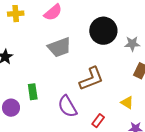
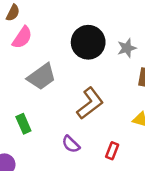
green rectangle: (33, 92) -> (23, 124), moved
purple semicircle: (67, 106) -> (71, 144), size x0.7

